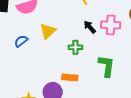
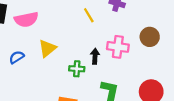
black arrow: (90, 27) -> (95, 56), moved, turned 40

